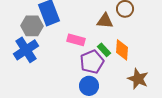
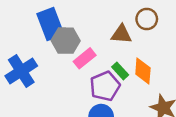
gray hexagon: (32, 26) -> (66, 41), moved
pink rectangle: (76, 40) -> (85, 58), turned -54

